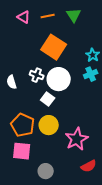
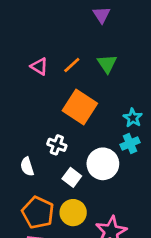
orange line: (48, 16) -> (72, 65), turned -32
white circle: (59, 79) -> (103, 164), moved
white semicircle: (12, 82) -> (27, 167), moved

